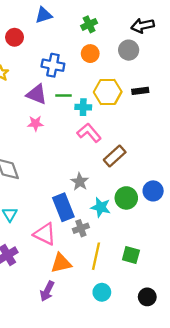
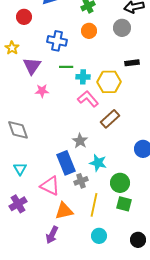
yellow hexagon: (108, 92) -> (109, 82), moved
purple triangle: (37, 94) -> (32, 66), moved, turned 42
green circle: (126, 198) -> (120, 183), moved

